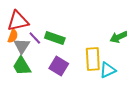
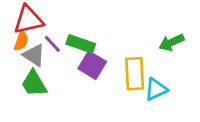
gray triangle: (22, 46) -> (34, 55), turned -30
purple square: (59, 66) -> (92, 65), moved

